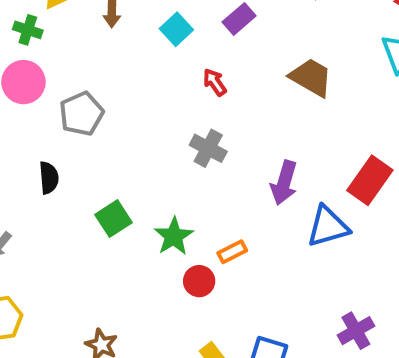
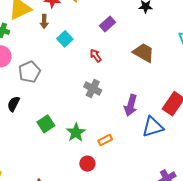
cyan square: (176, 29) -> (65, 39), moved
black semicircle: (49, 178) -> (14, 104), turned -147
red circle: (199, 281) -> (87, 164), moved

